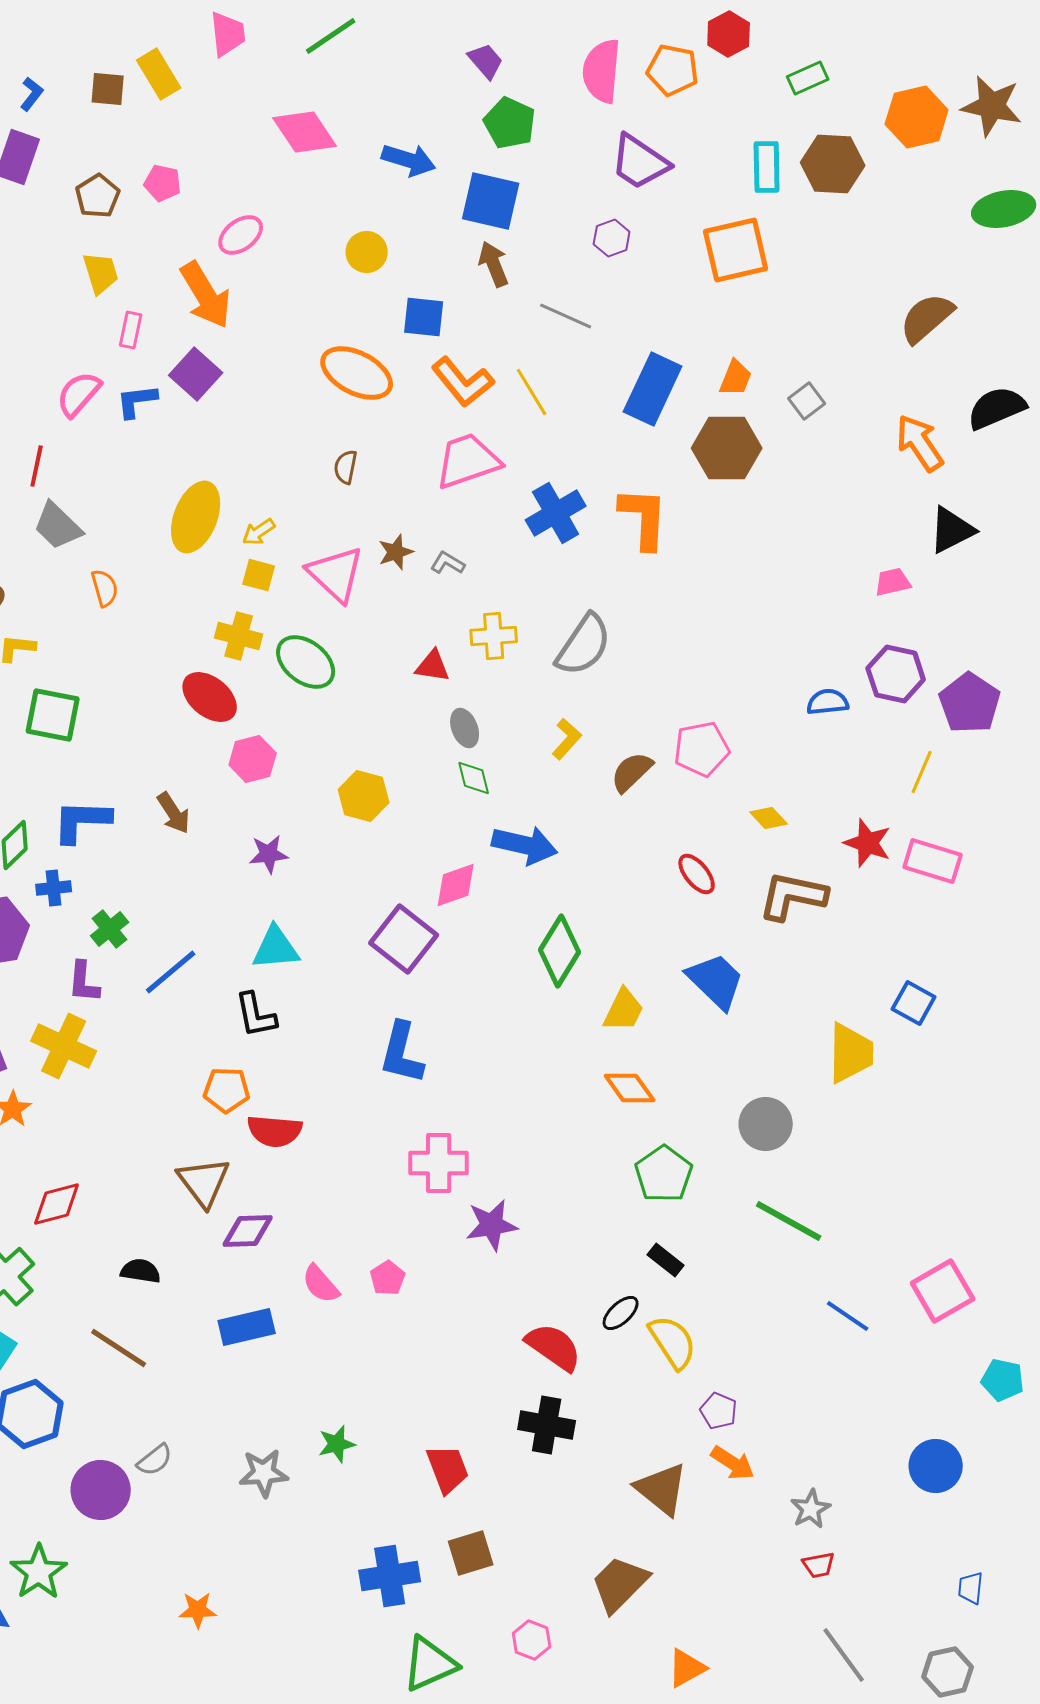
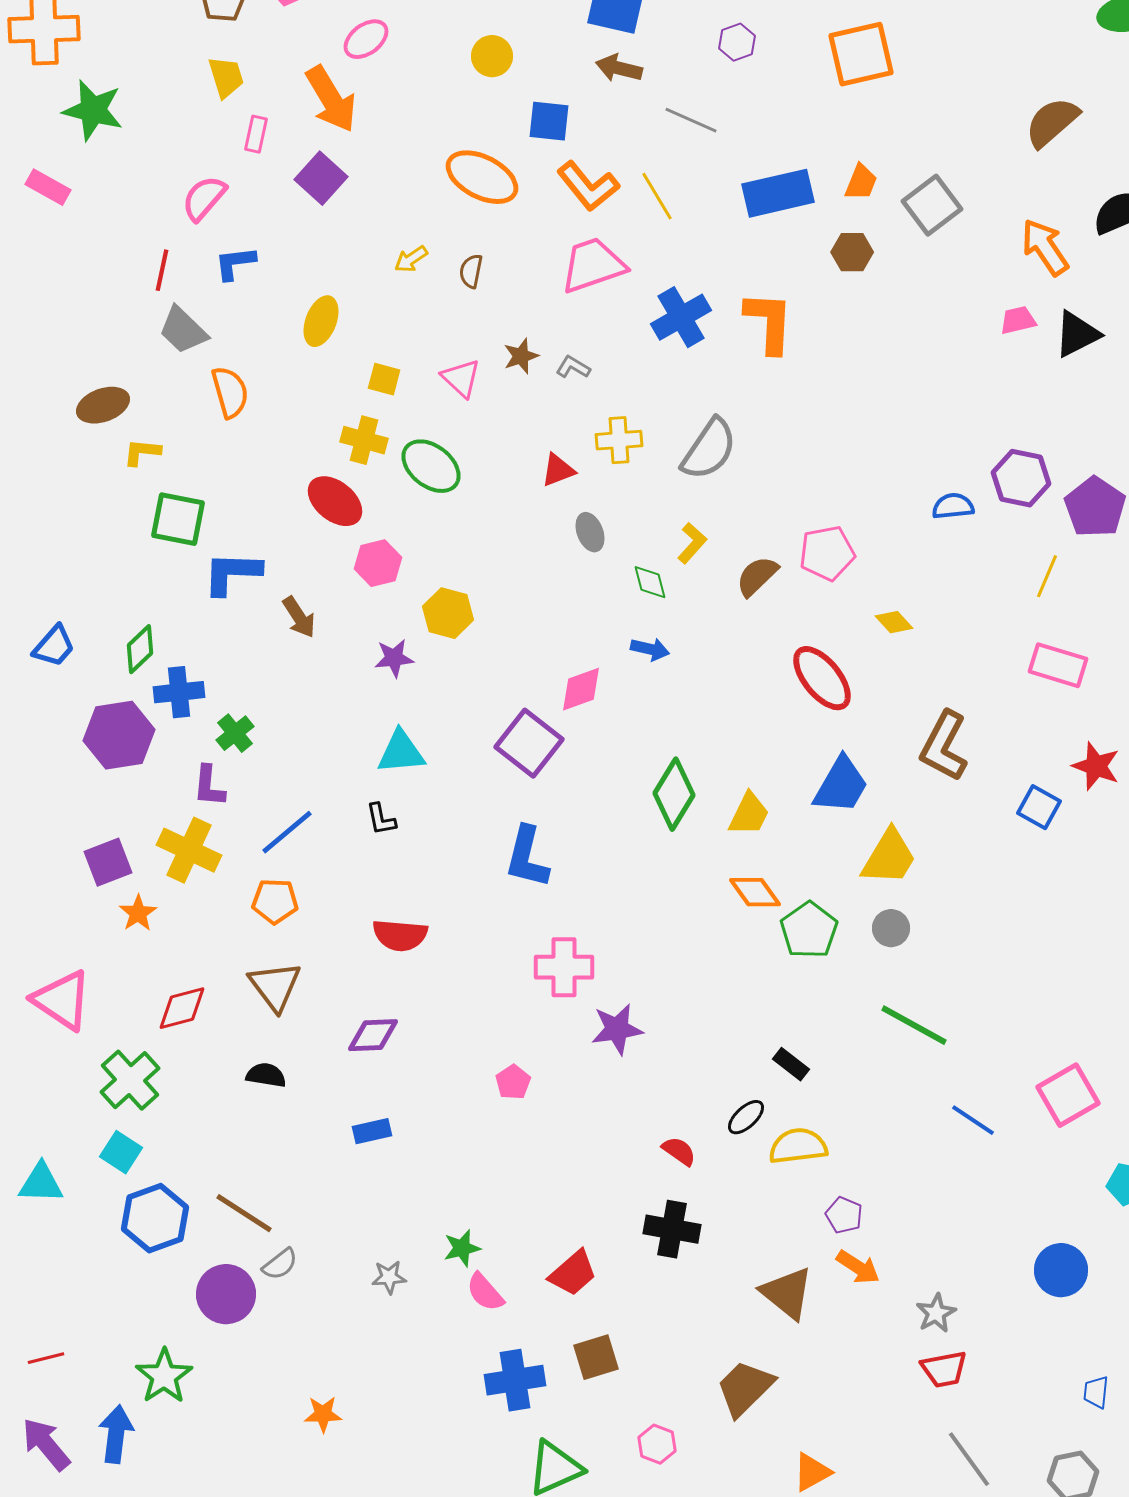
brown arrow: (494, 264) -> (619, 68), turned -54
blue rectangle: (653, 389) -> (778, 193), turned 52
blue L-shape: (137, 401) -> (235, 263), moved
gray square: (807, 401) -> (932, 205), size x1.6
brown hexagon: (727, 448) -> (852, 252), size x0.6
yellow ellipse: (196, 517) -> (321, 321), size x0.7
yellow arrow: (259, 532) -> (411, 259), moved
pink triangle: (336, 574) -> (461, 378), size x0.7
pink trapezoid: (893, 582) -> (1018, 320), moved
orange semicircle: (105, 588) -> (230, 392), size x1.4
red triangle: (433, 666) -> (558, 470), turned -30
green diamond: (474, 778) -> (650, 582), moved
yellow hexagon: (364, 796) -> (448, 613), moved
blue L-shape: (82, 821) -> (232, 573), moved
red star: (868, 843) -> (1096, 766), moved
blue arrow: (525, 845) -> (650, 649), size x0.6
red ellipse: (697, 874) -> (822, 678), size x1.6
blue cross: (54, 888) -> (179, 692), size x1.4
brown L-shape: (793, 896) -> (944, 746), moved, turned -74
green diamond: (560, 951) -> (674, 794), moved
blue line: (171, 972) -> (287, 832), moved
blue trapezoid: (716, 981) -> (841, 785), turned 76
black L-shape: (256, 1015) -> (381, 819), size x0.7
yellow trapezoid: (851, 1053) -> (889, 857), moved, turned 30
orange pentagon: (227, 1090) -> (275, 901), moved
gray circle: (766, 1124) -> (891, 928), size x0.7
green pentagon: (664, 1174) -> (809, 930), moved
brown triangle: (204, 1182) -> (275, 986), moved
pink semicircle: (321, 1284) -> (485, 1292), moved
blue rectangle: (247, 1327) -> (372, 1131), size x0.7
yellow semicircle: (673, 1342) -> (798, 1146), turned -64
red semicircle: (554, 1347) -> (679, 1151), size x0.6
brown line: (119, 1348) -> (244, 1213), moved
red trapezoid: (448, 1469) -> (573, 1273), turned 70
gray star: (264, 1473) -> (389, 1277), size x0.7
red trapezoid: (819, 1565) -> (944, 1369), size x1.4

